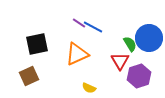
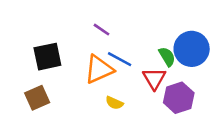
blue line: (93, 27) -> (120, 59), moved
yellow semicircle: (89, 88) -> (114, 103), moved

